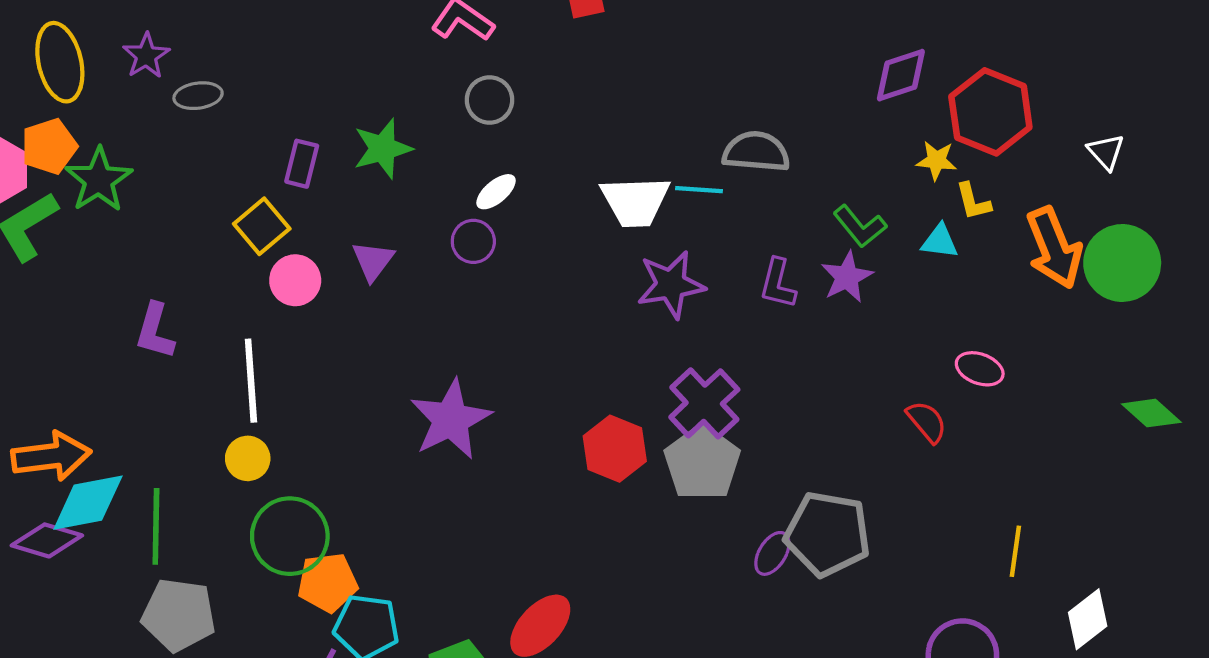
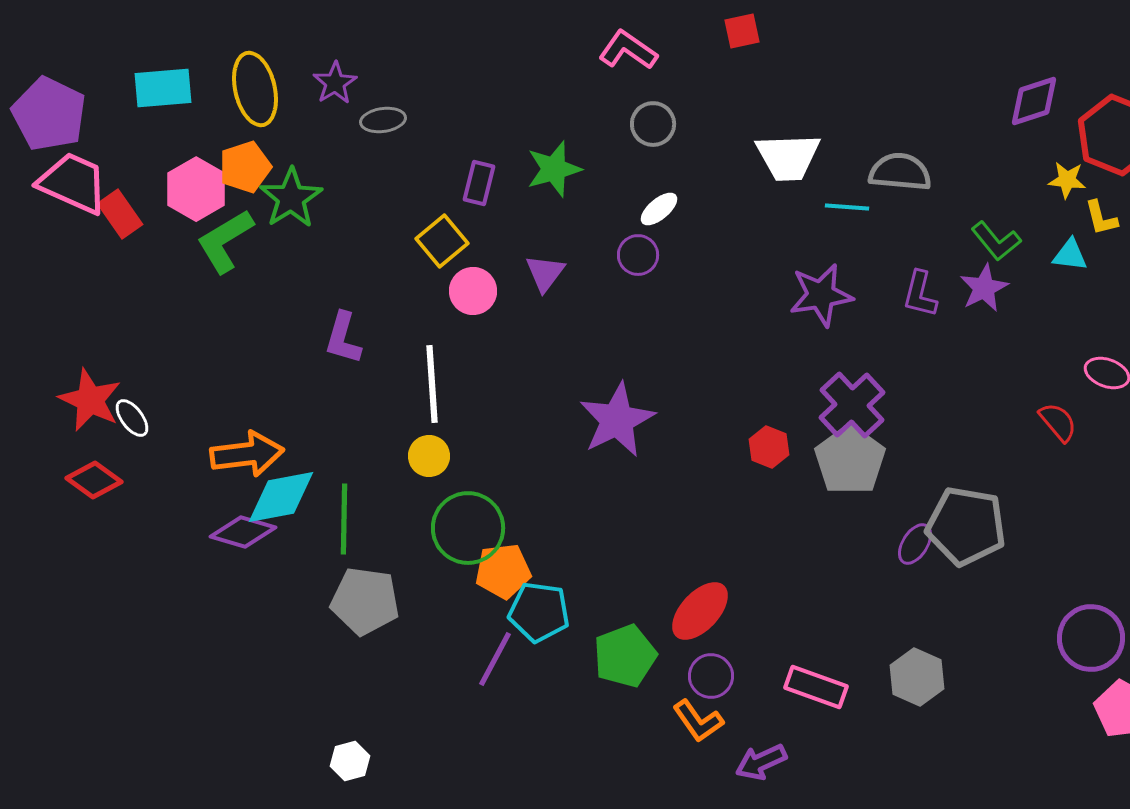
white trapezoid: (635, 201) -> (788, 157), moved
red hexagon: (615, 449) -> (769, 447), size x0.7

